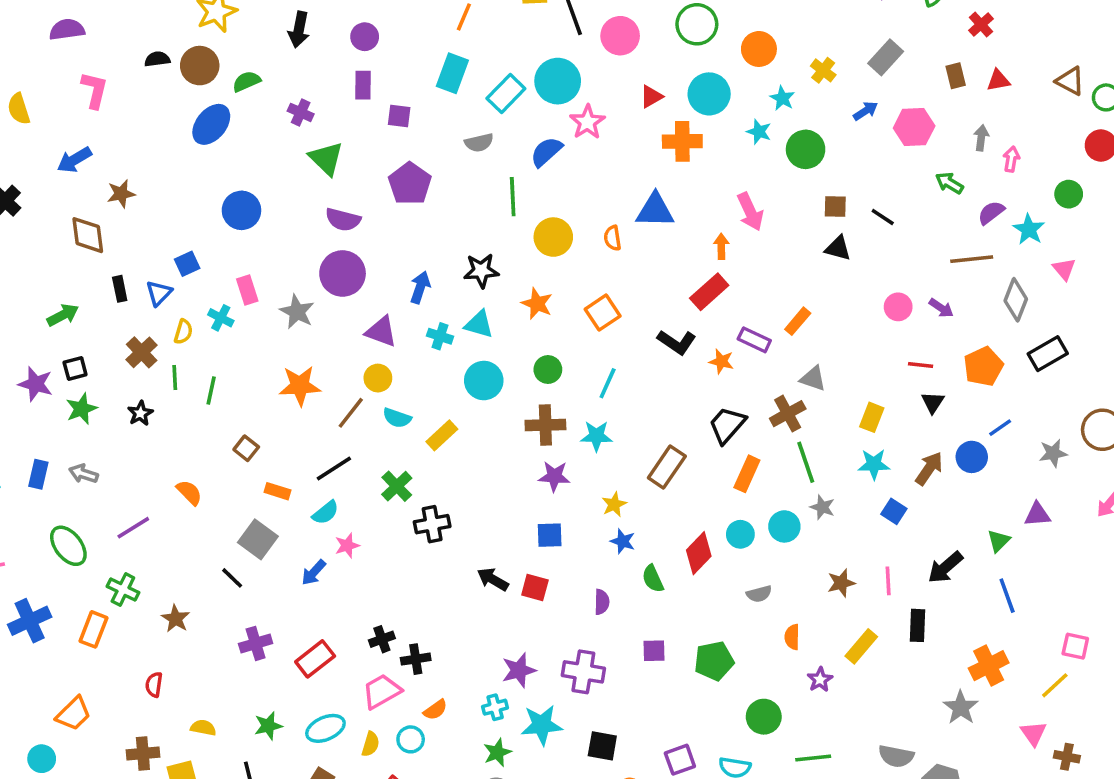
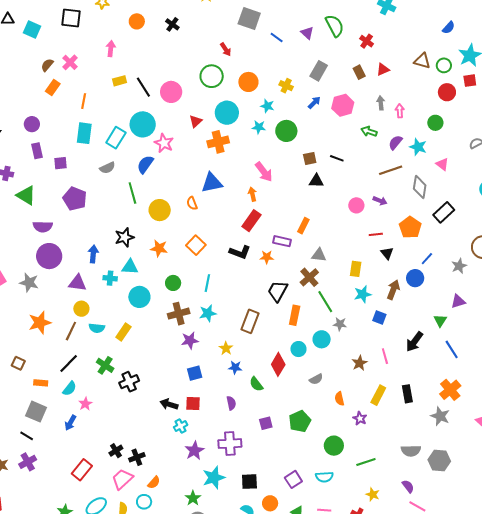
black rectangle: (917, 625) -> (407, 394), moved
purple cross: (256, 643) -> (28, 462), moved
cyan cross: (495, 707) -> (181, 426), moved

